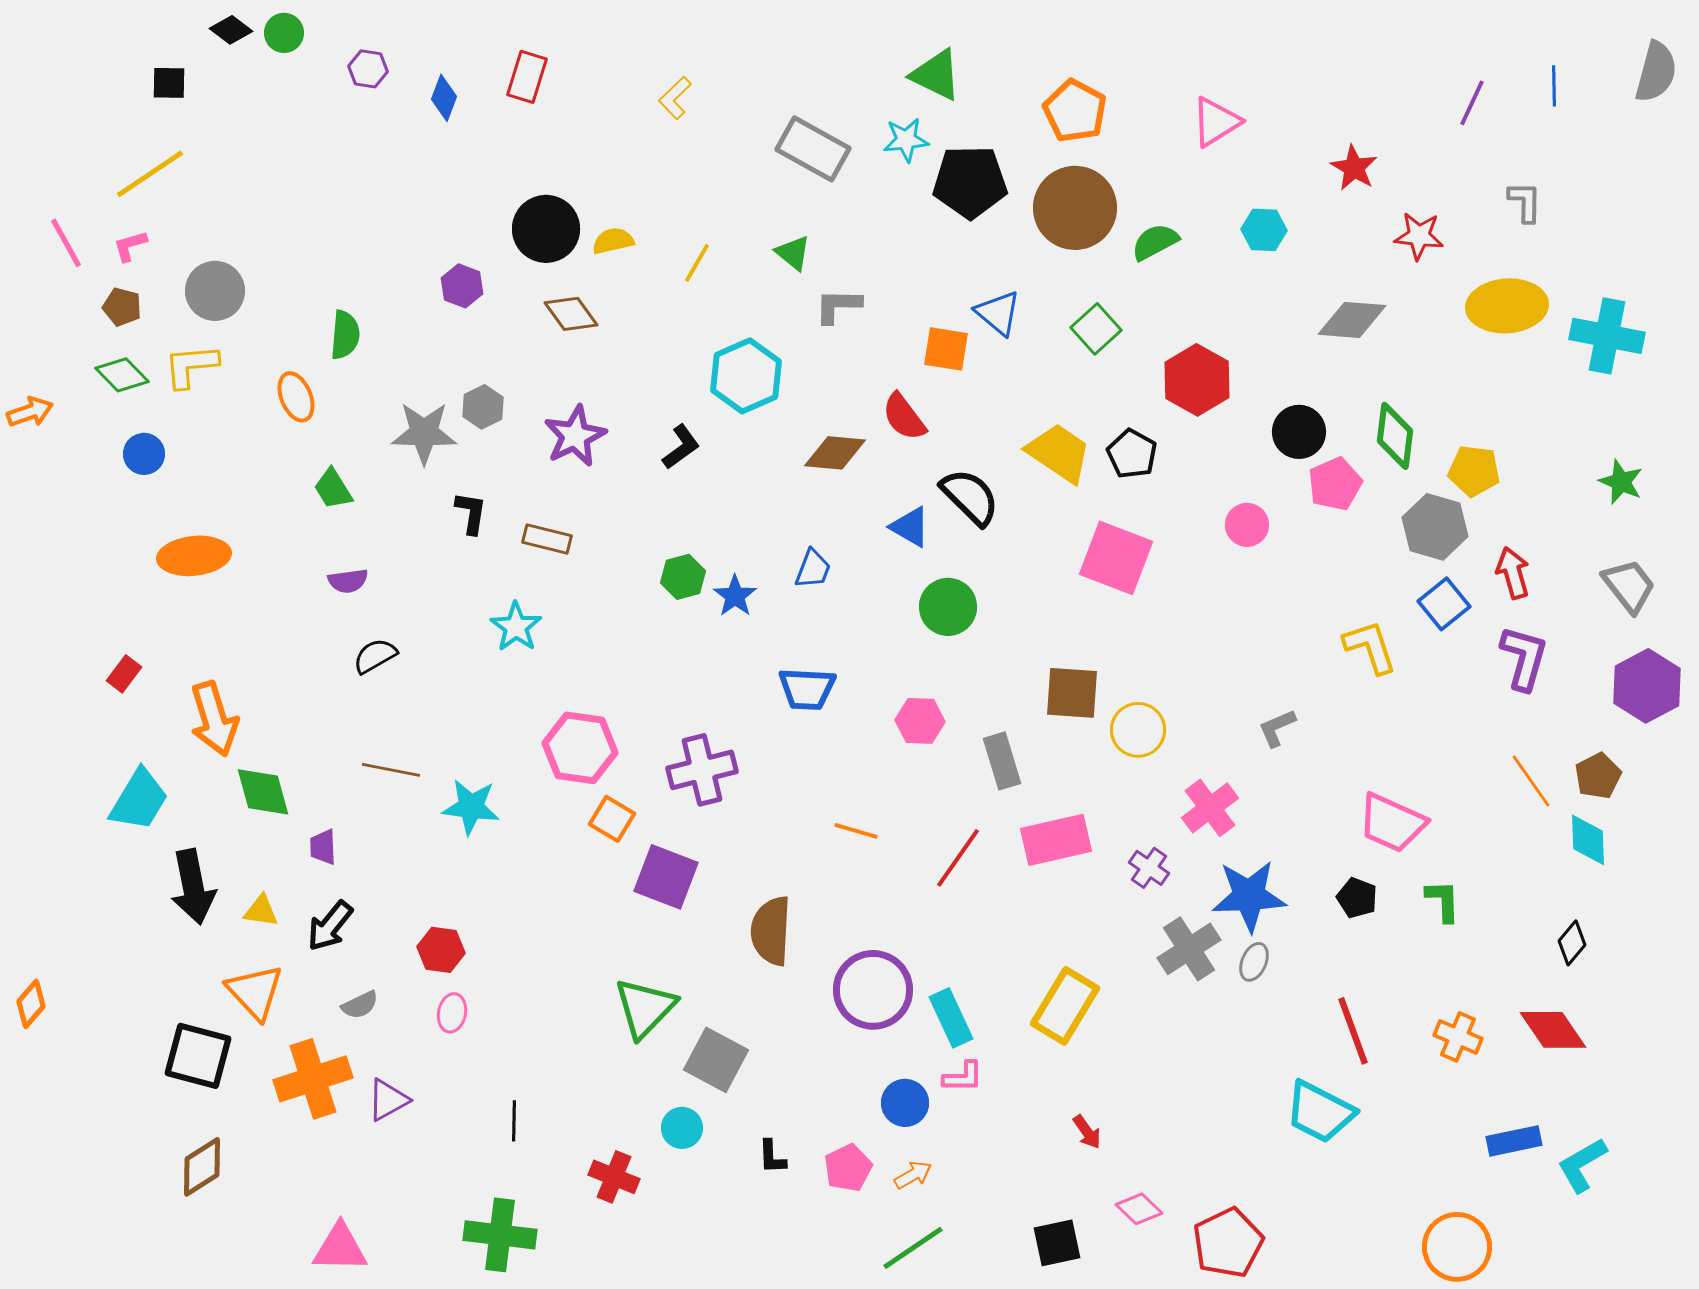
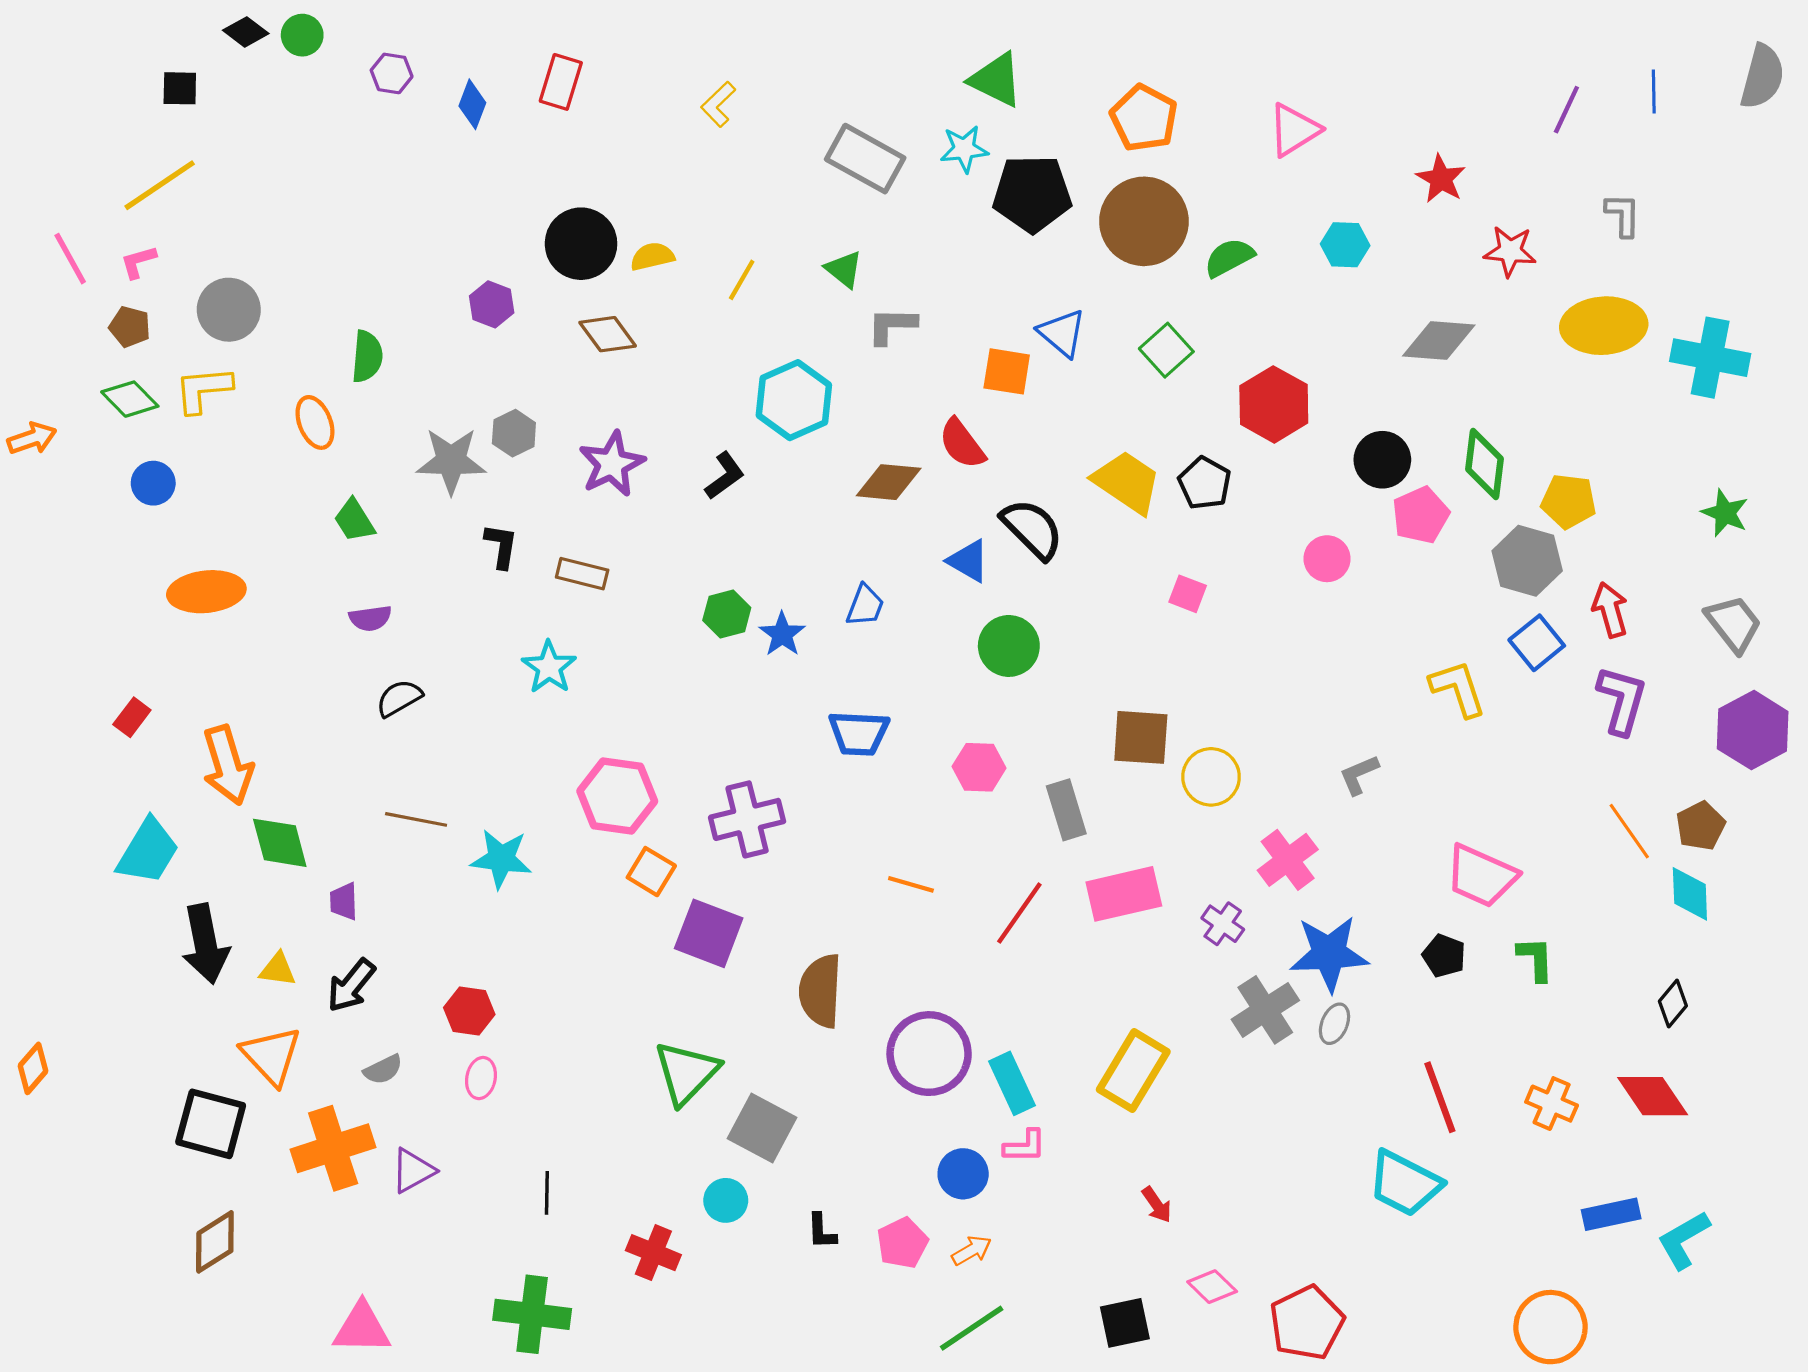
pink square: (1116, 558) -> (1188, 594), size x0.5

